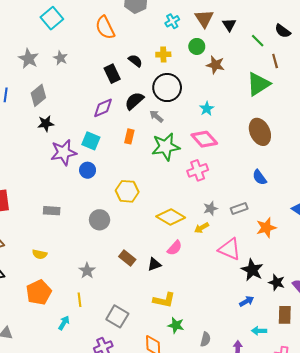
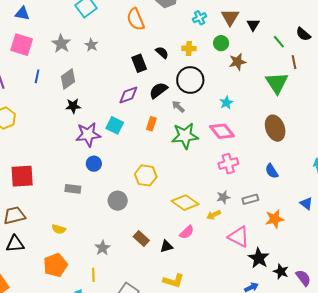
brown star: (215, 65) -> (237, 62), turned -30
green triangle: (258, 84) -> (277, 83), turned -35
blue circle: (88, 170) -> (94, 164), moved
pink cross: (198, 170) -> (228, 164), moved

